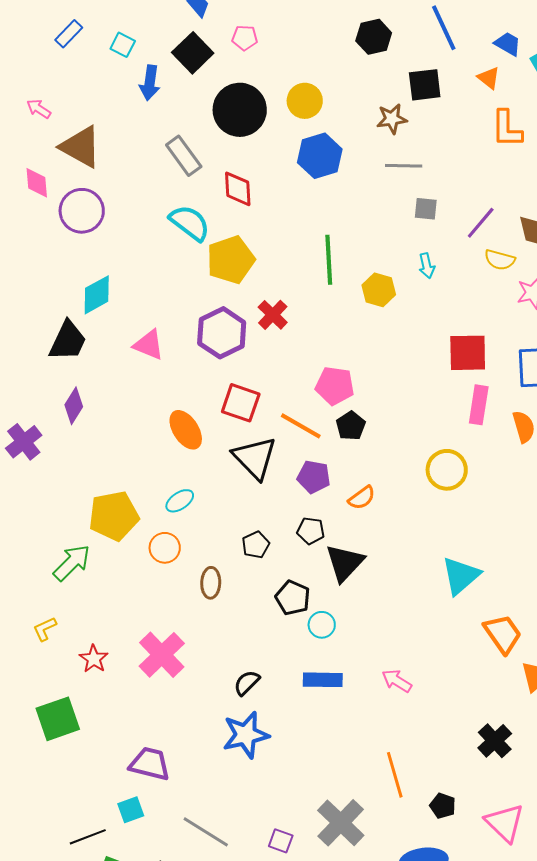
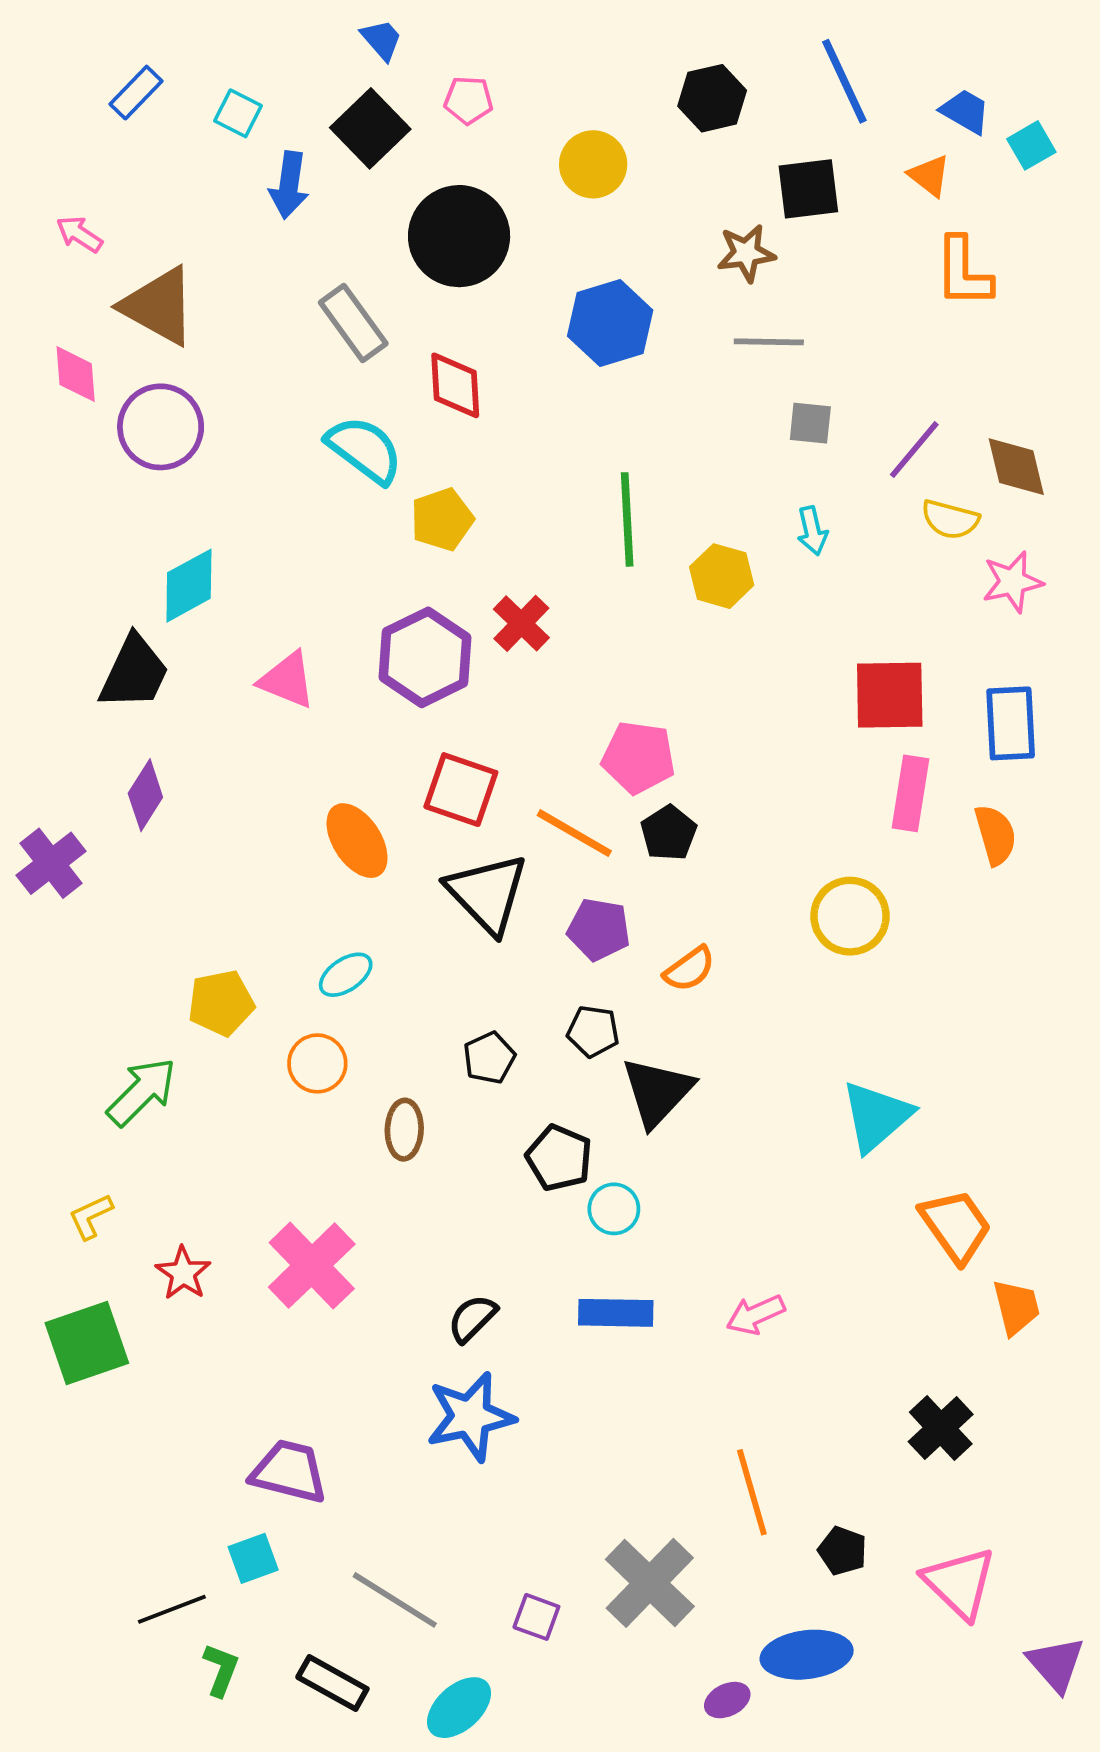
yellow circle: (305, 101) -> (593, 164), moved
yellow pentagon: (231, 260) -> (442, 519), size x0.7
yellow pentagon: (114, 516) -> (221, 1003), size x0.7
pink arrow: (397, 681) -> (756, 1315), turned -56
green square: (58, 719) -> (87, 1343), moved

